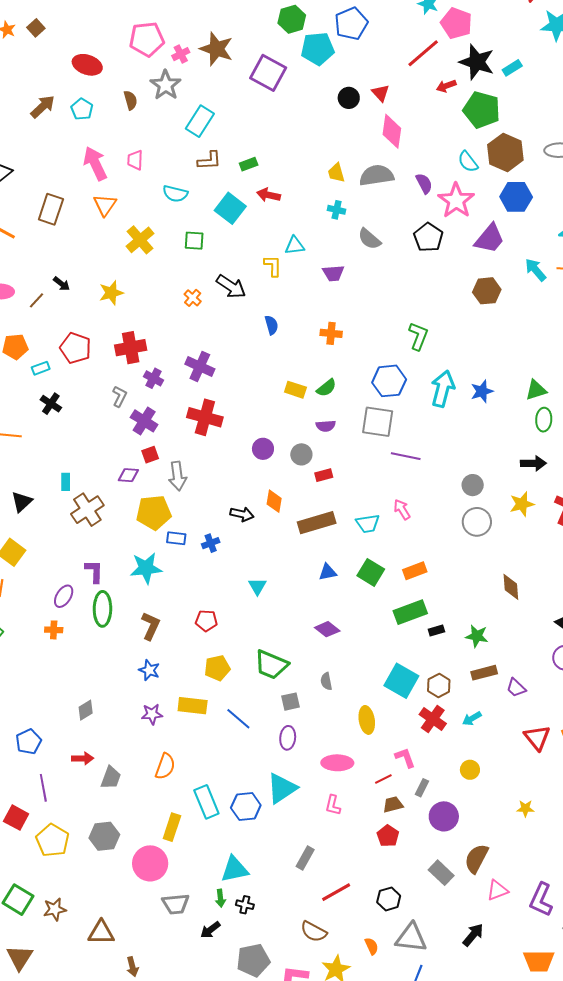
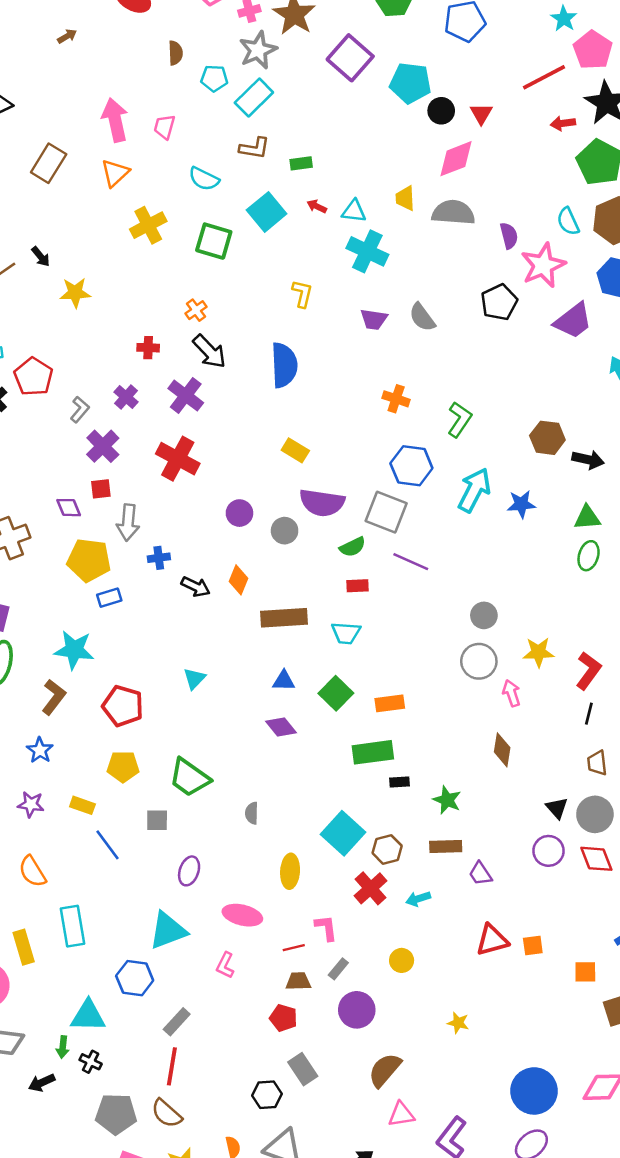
cyan pentagon: (318, 49) -> (410, 83), moved
gray star: (166, 85) -> (258, 50), moved
brown arrow: (43, 107) -> (67, 36), size x0.6
cyan pentagon: (82, 109) -> (214, 78), moved, turned 30
pink diamond: (392, 131) -> (456, 159), moved, turned 48
red arrow: (269, 195) -> (317, 206), size x0.7
cyan cross: (337, 210) -> (367, 251), moved, size x1.8
gray semicircle: (369, 239) -> (422, 317), moved
green square: (194, 241) -> (214, 241), size x1.4
cyan triangle: (295, 245) -> (354, 211), moved
black arrow: (231, 286) -> (209, 351), moved
brown hexagon: (487, 291) -> (547, 438), moved
yellow star: (111, 293) -> (75, 293), moved
blue semicircle: (271, 325) -> (284, 365), size x1.8
orange cross: (331, 333) -> (396, 399), moved
red pentagon: (75, 348) -> (33, 377), moved
red cross: (131, 348) -> (148, 348), moved, size x0.6
green semicircle: (326, 388) -> (353, 547), moved
purple semicircle: (326, 426) -> (322, 503), size x1.8
black arrow: (533, 463) -> (588, 460), moved
purple diamond: (128, 475) -> (69, 508), turned 50
red rectangle: (324, 475) -> (358, 586), moved
pink arrow: (402, 509) -> (511, 693), moved
blue rectangle: (176, 538) -> (109, 598), turned -36
blue cross: (211, 543) -> (159, 558), moved
cyan star: (146, 568) -> (74, 650), moved
red pentagon: (206, 621) -> (123, 706), size x1.5
purple diamond: (327, 629) -> (281, 727), moved
gray square: (290, 702) -> (157, 820), moved
yellow rectangle: (193, 706) -> (82, 805), size x0.7
blue line: (238, 719) -> (108, 845), moved
red triangle: (537, 738) -> (492, 940), turned 40
orange semicircle: (165, 766) -> (32, 872), turned 116
blue hexagon: (246, 806) -> (135, 978), moved
yellow rectangle: (172, 827) -> (24, 947), turned -48
red pentagon: (388, 836) -> (283, 1018), turned -30
gray rectangle: (441, 873) -> (303, 1069), moved
red line: (336, 892) -> (172, 1066), moved, turned -64
gray pentagon: (253, 960) -> (116, 1114), moved

